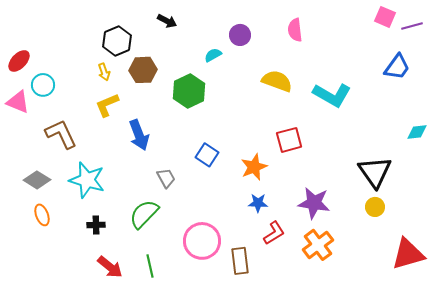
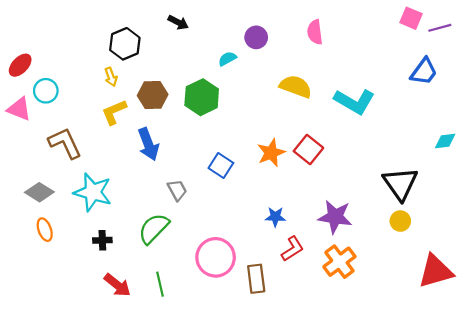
brown hexagon: (143, 70) -> (153, 95), moved
red square: (289, 140) -> (308, 150), turned -36
orange star: (254, 167) -> (271, 153), moved

